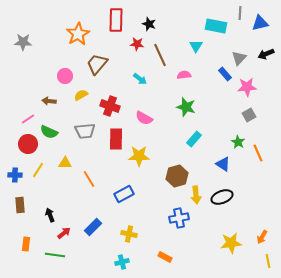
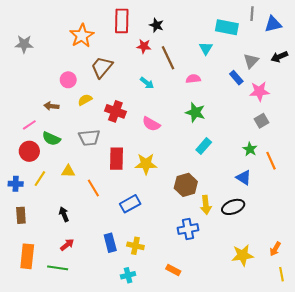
red rectangle: (116, 139) -> (117, 159), moved
blue triangle: (223, 164) -> (244, 178), moved
black arrow: (50, 215) -> (64, 214), moved
blue rectangle: (93, 227) -> (110, 243), moved, turned -60
orange rectangle: (26, 244) -> (27, 256), size x1.6

